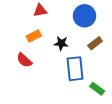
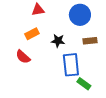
brown rectangle: (95, 43) -> (90, 41), turned 32
green rectangle: (97, 89) -> (84, 84), moved

